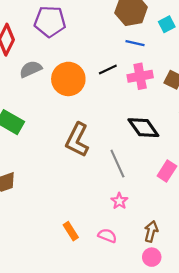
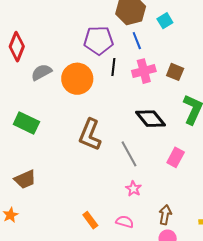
purple pentagon: (50, 22) -> (99, 40), moved
blue line: (135, 43) -> (137, 41), turned 60
black line: (108, 69) -> (113, 67), turned -54

